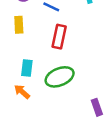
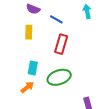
orange arrow: (22, 92) -> (27, 87), turned 96

